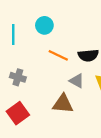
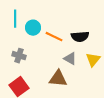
cyan circle: (44, 25) -> (33, 28), moved

